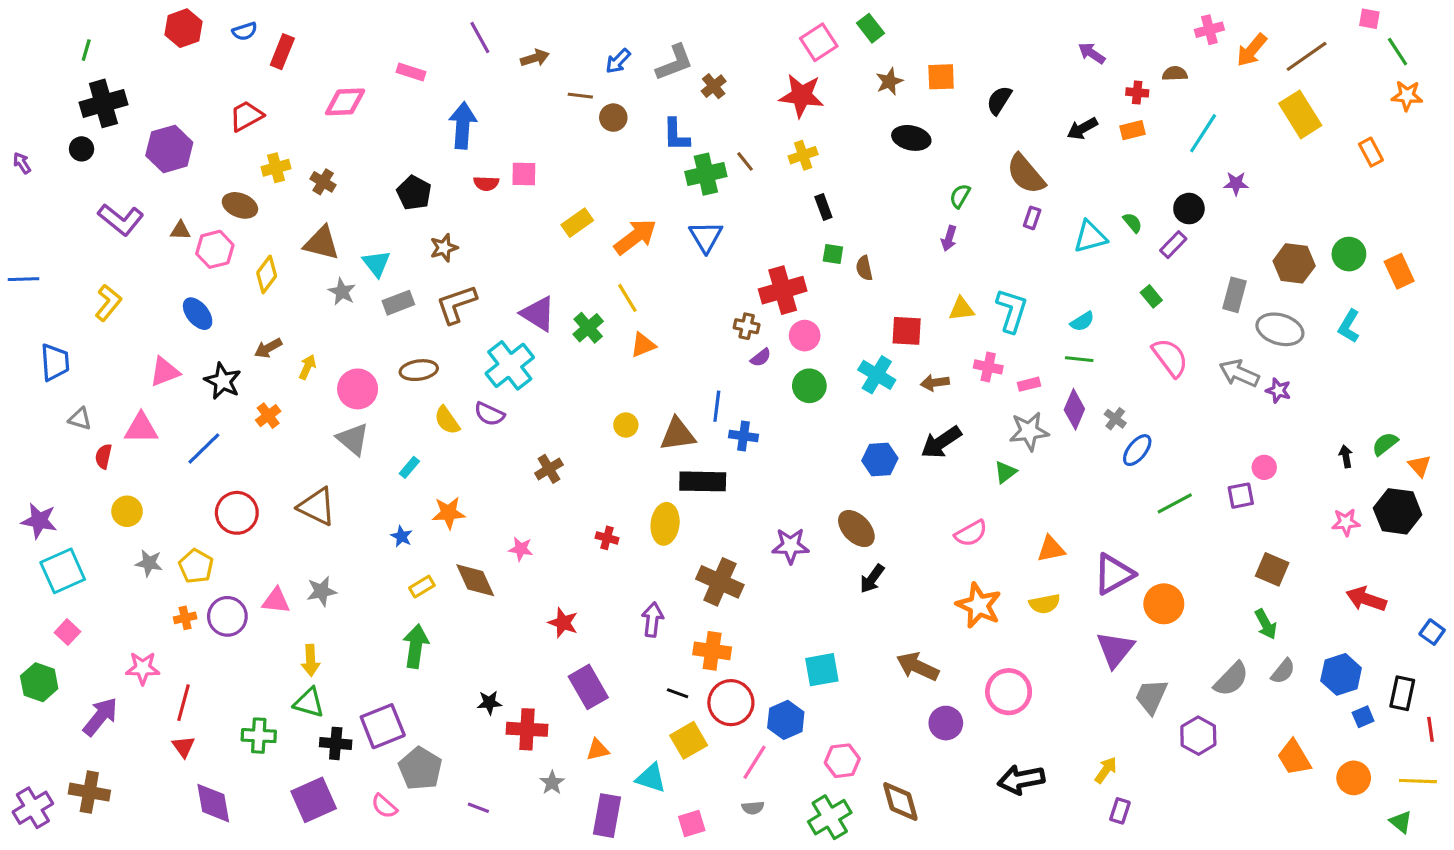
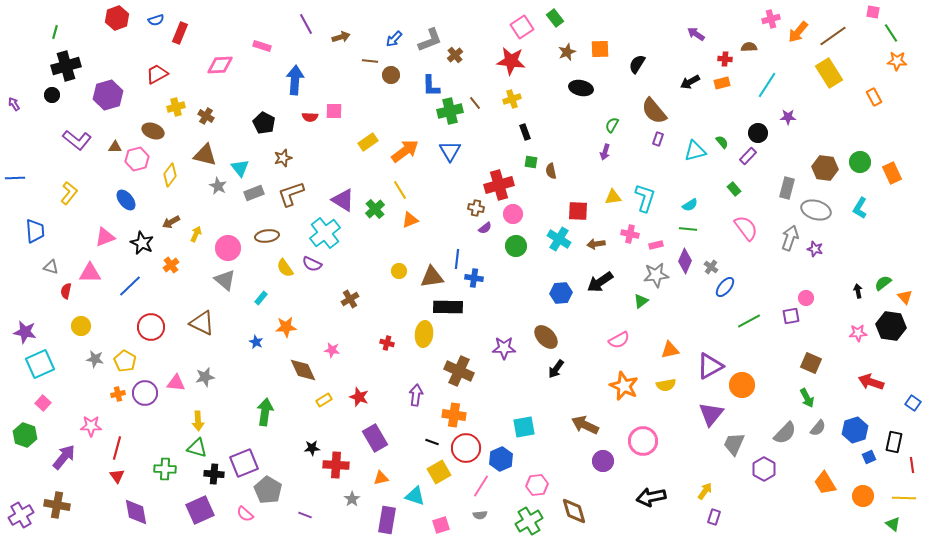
gray arrow: (1239, 373) -> (790, 238), turned 85
yellow rectangle: (422, 587) -> (324, 400), moved

